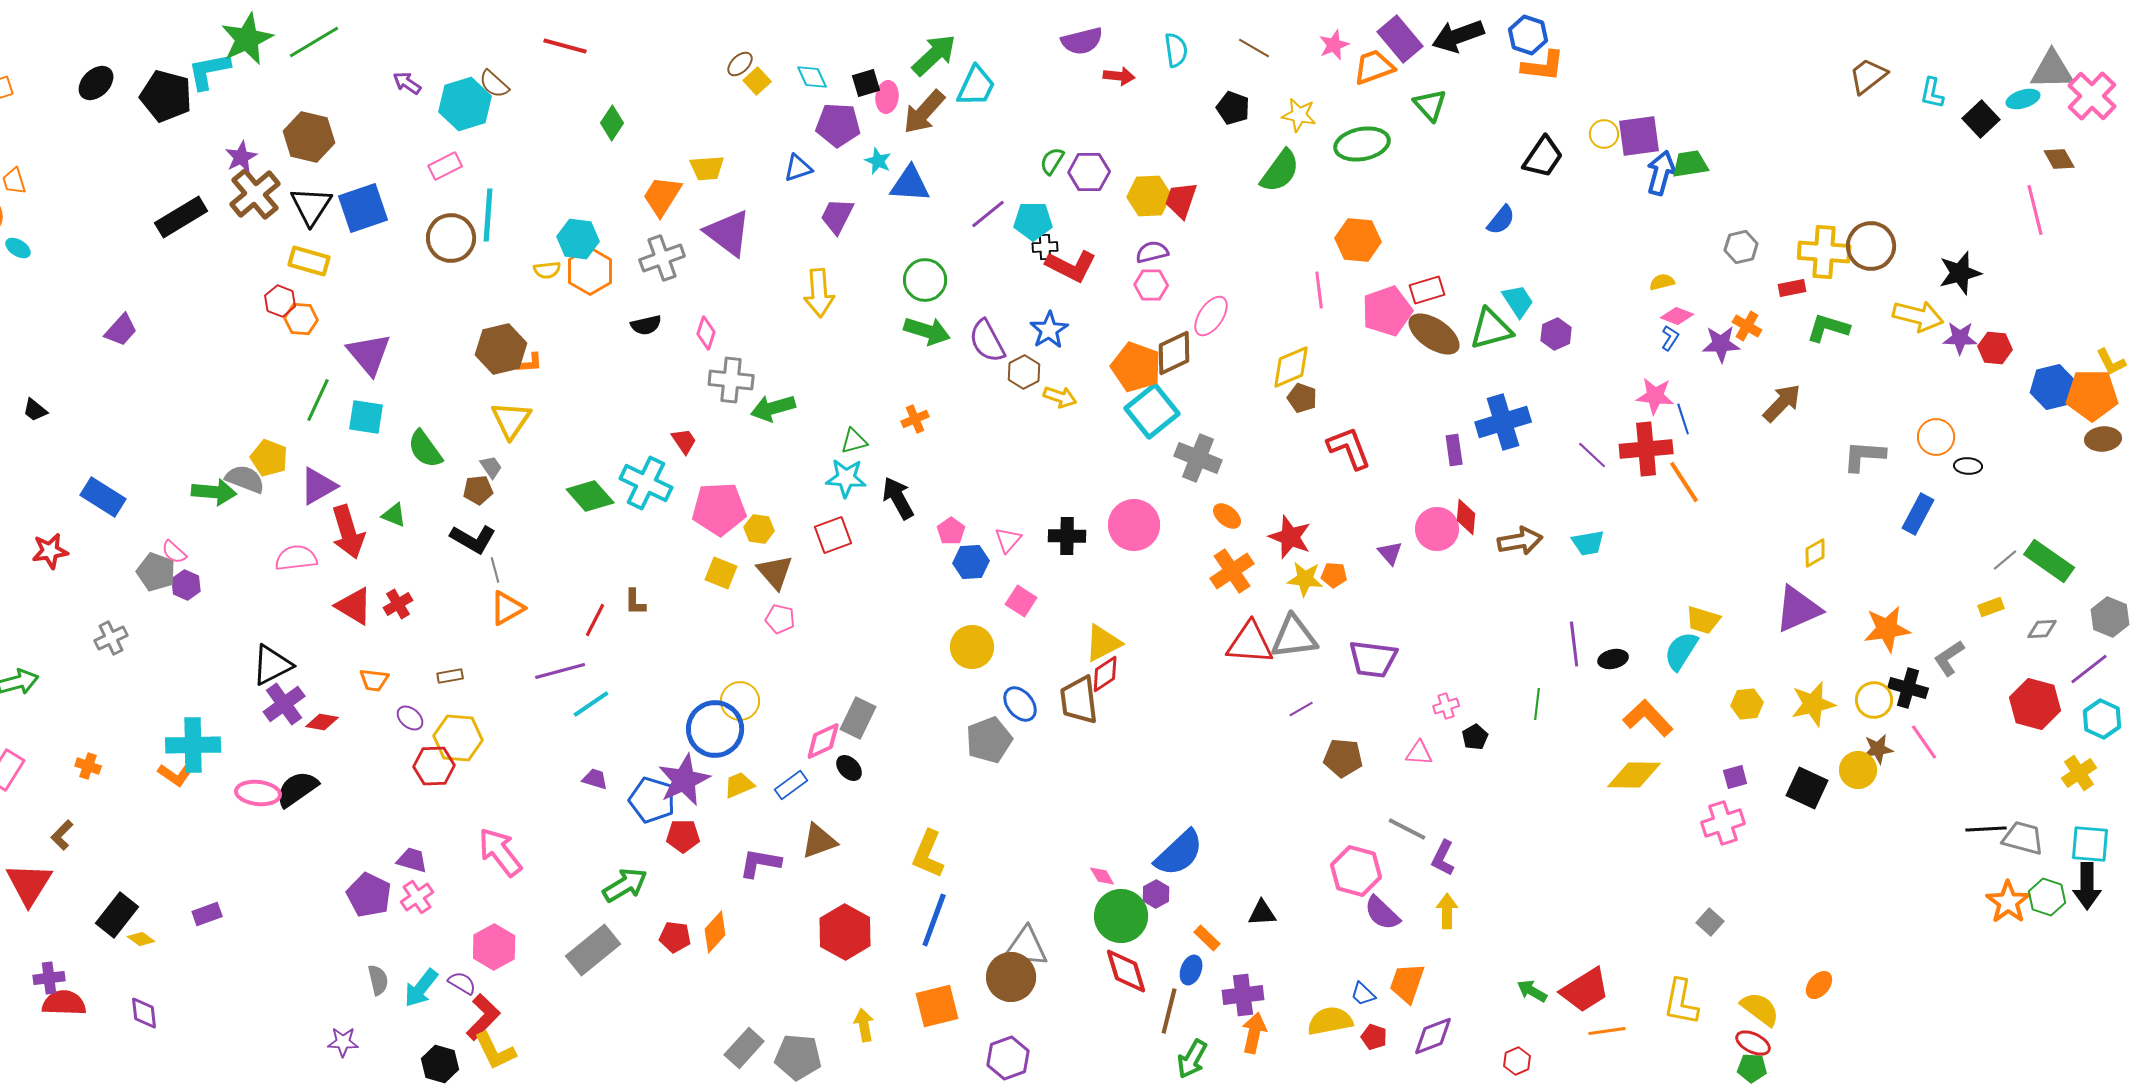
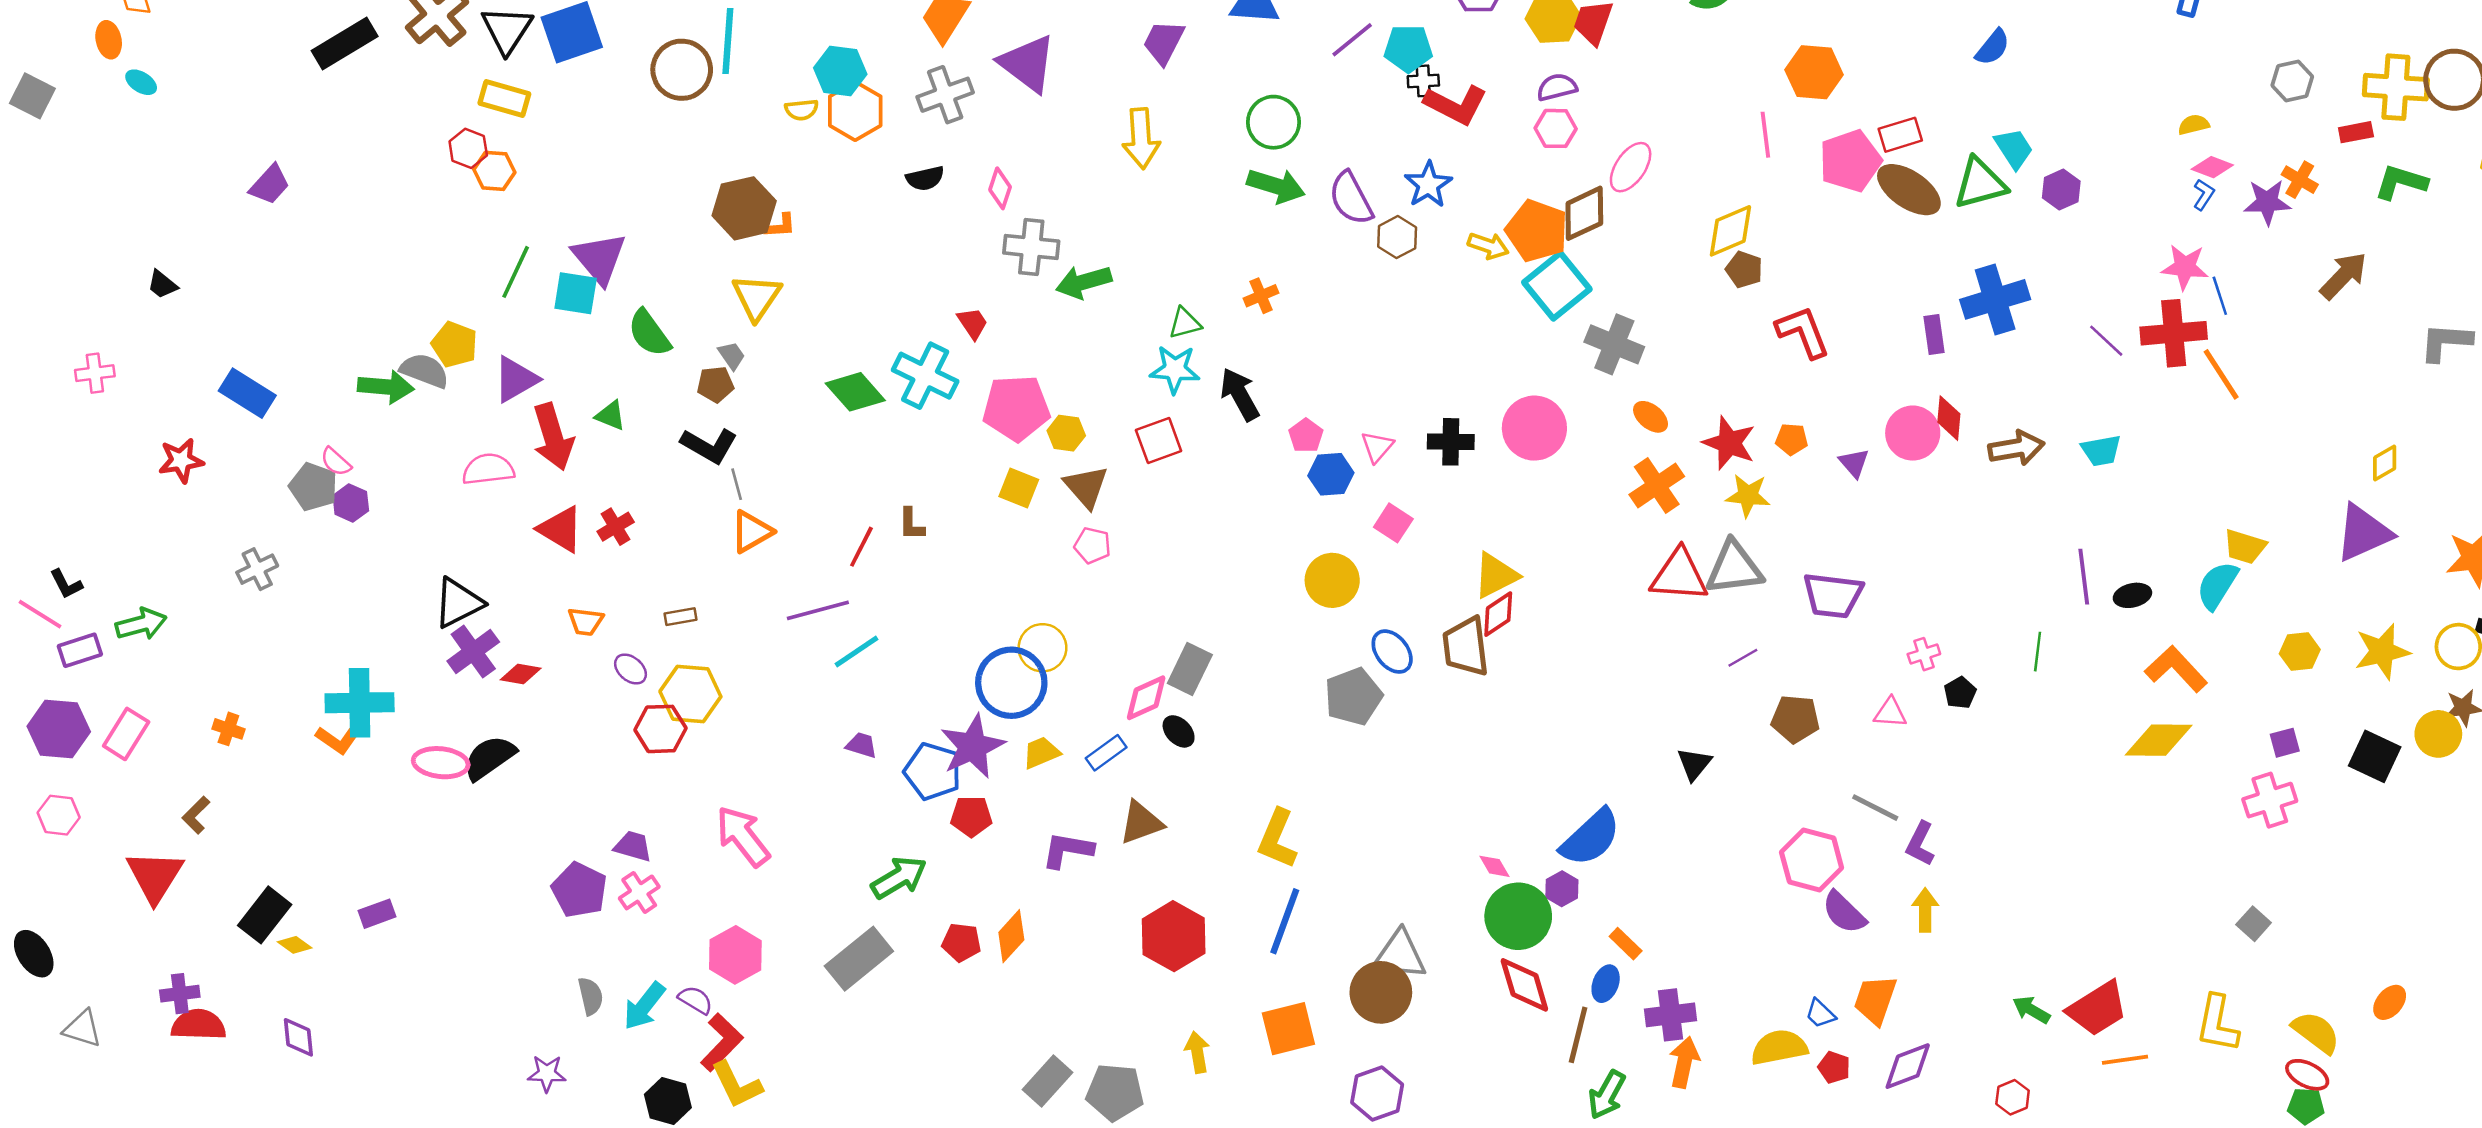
purple triangle: (369, 354) -> (599, 258), moved
yellow arrow: (1060, 397) -> (1488, 246), moved
orange pentagon: (1334, 575) -> (1792, 439), moved
black triangle: (1262, 913) -> (1694, 764), moved, turned -48

